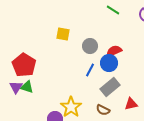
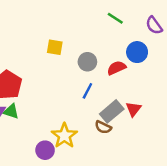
blue circle: (109, 63) -> (137, 52), moved
red triangle: (131, 104) -> (133, 109), moved, turned -40
brown semicircle: (103, 110) -> (103, 127), moved

